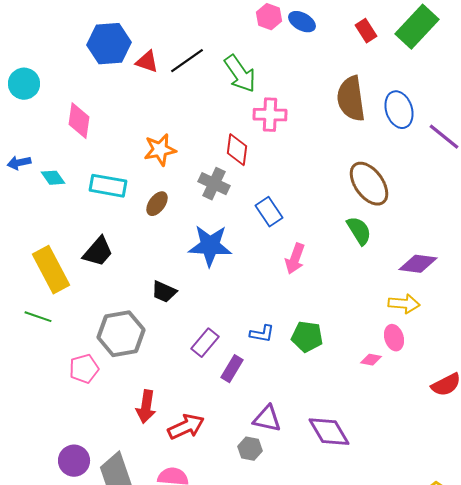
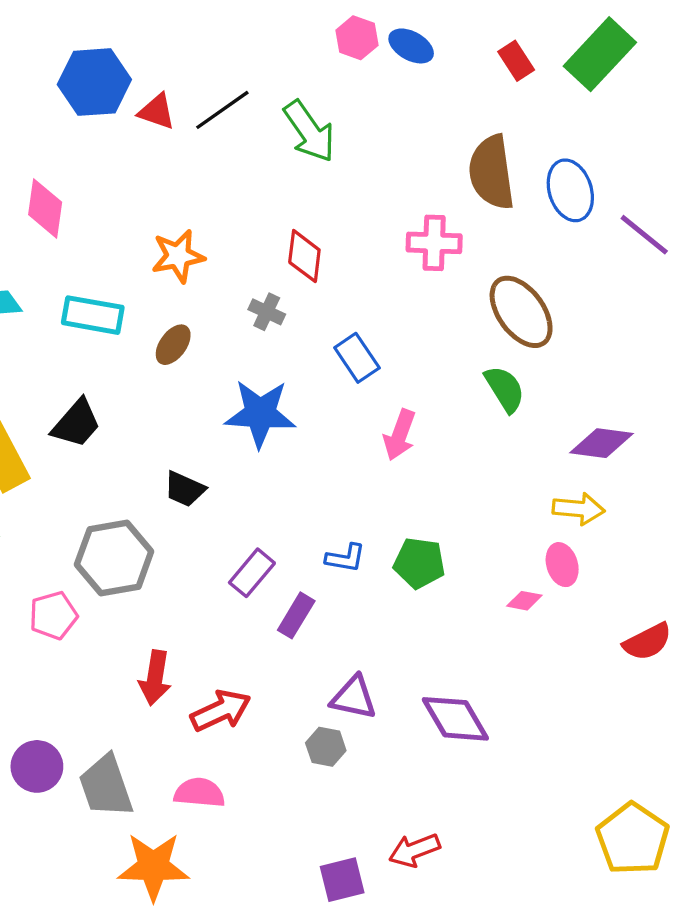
pink cross: (270, 115) -> (434, 243), moved
gray cross: (214, 184) -> (267, 312), size x0.7

